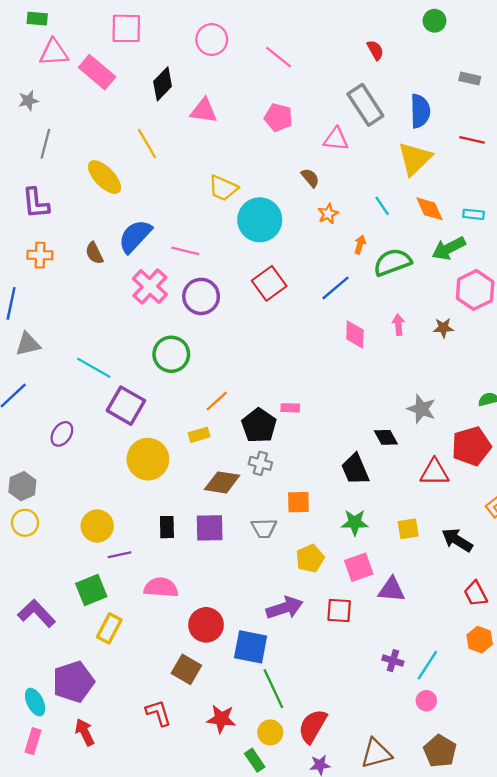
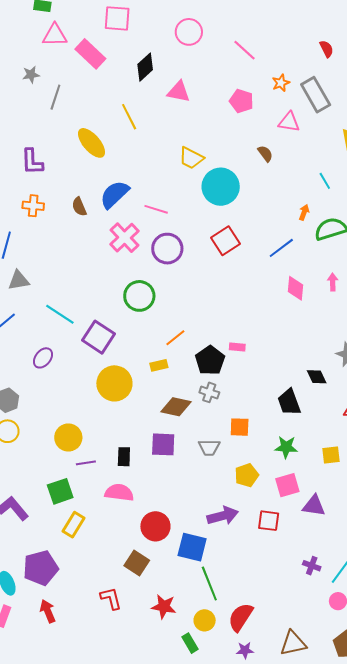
gray line: (45, 144) -> (55, 97), moved
orange star: (328, 214) -> (281, 83), moved
cyan line: (94, 368) -> (60, 314), moved
black rectangle: (167, 527) -> (124, 457), moved

